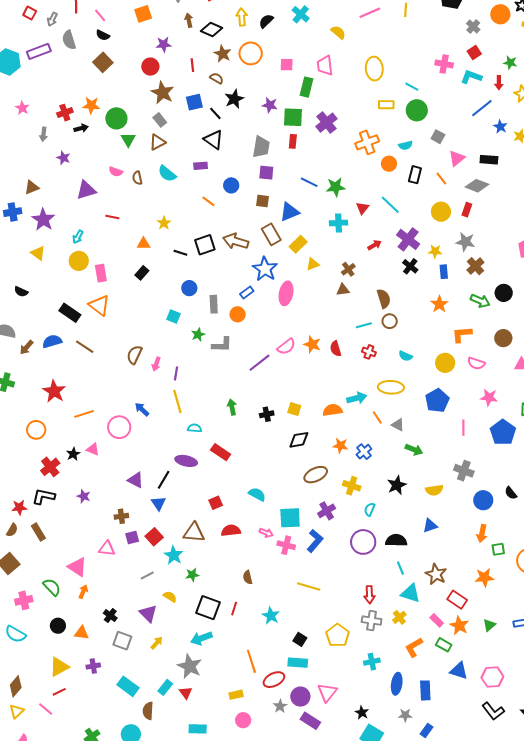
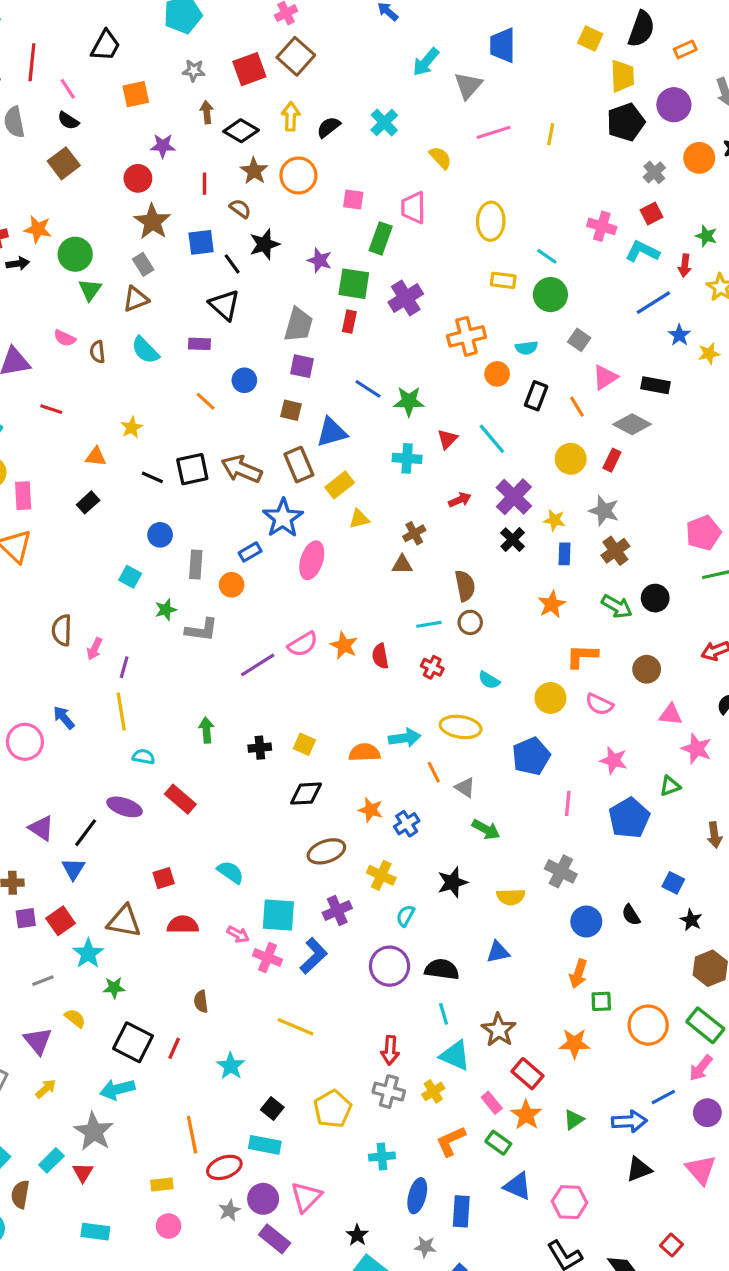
brown semicircle: (134, 355) -> (62, 630), turned -30

